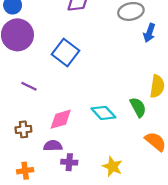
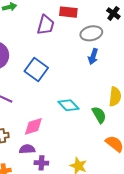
blue arrow: (149, 33) -> (93, 56), moved
cyan diamond: (103, 113) -> (69, 105), moved

